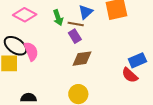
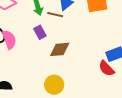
purple rectangle: (75, 36) -> (40, 32), moved

